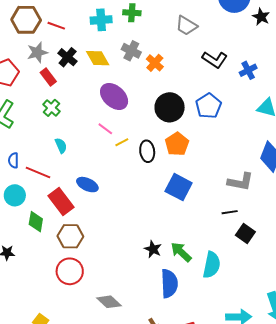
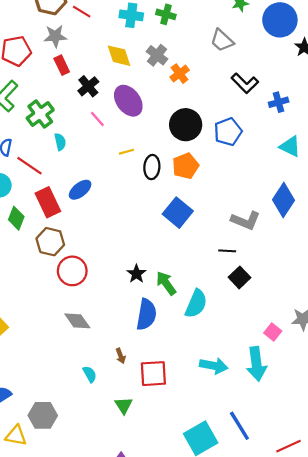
black cross: (68, 57) -> (88, 86), moved
green cross: (51, 108) -> (40, 114), moved, size x1.4
pink line: (105, 129) -> (97, 119), moved
blue ellipse: (87, 185) -> (80, 190), turned -75
red circle: (70, 271) -> (72, 271), moved

